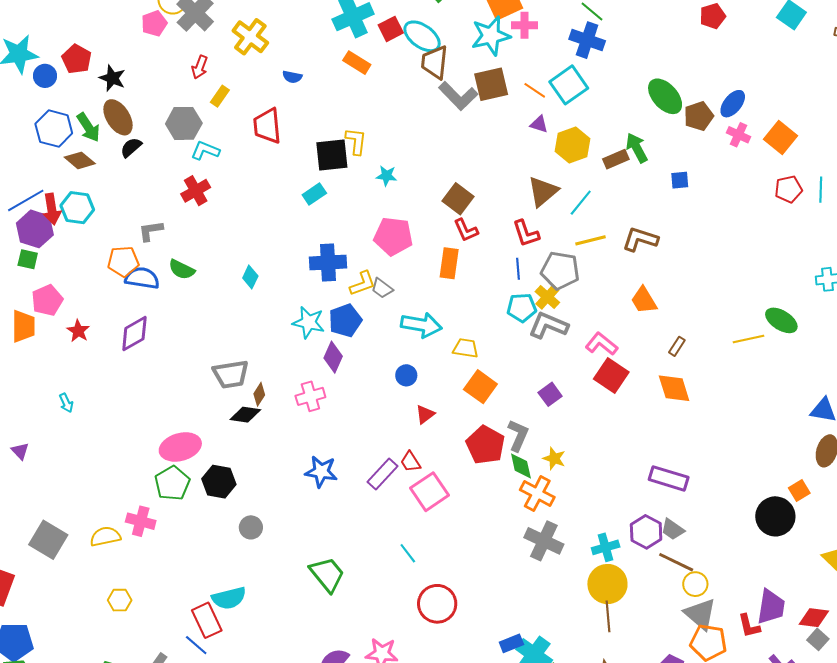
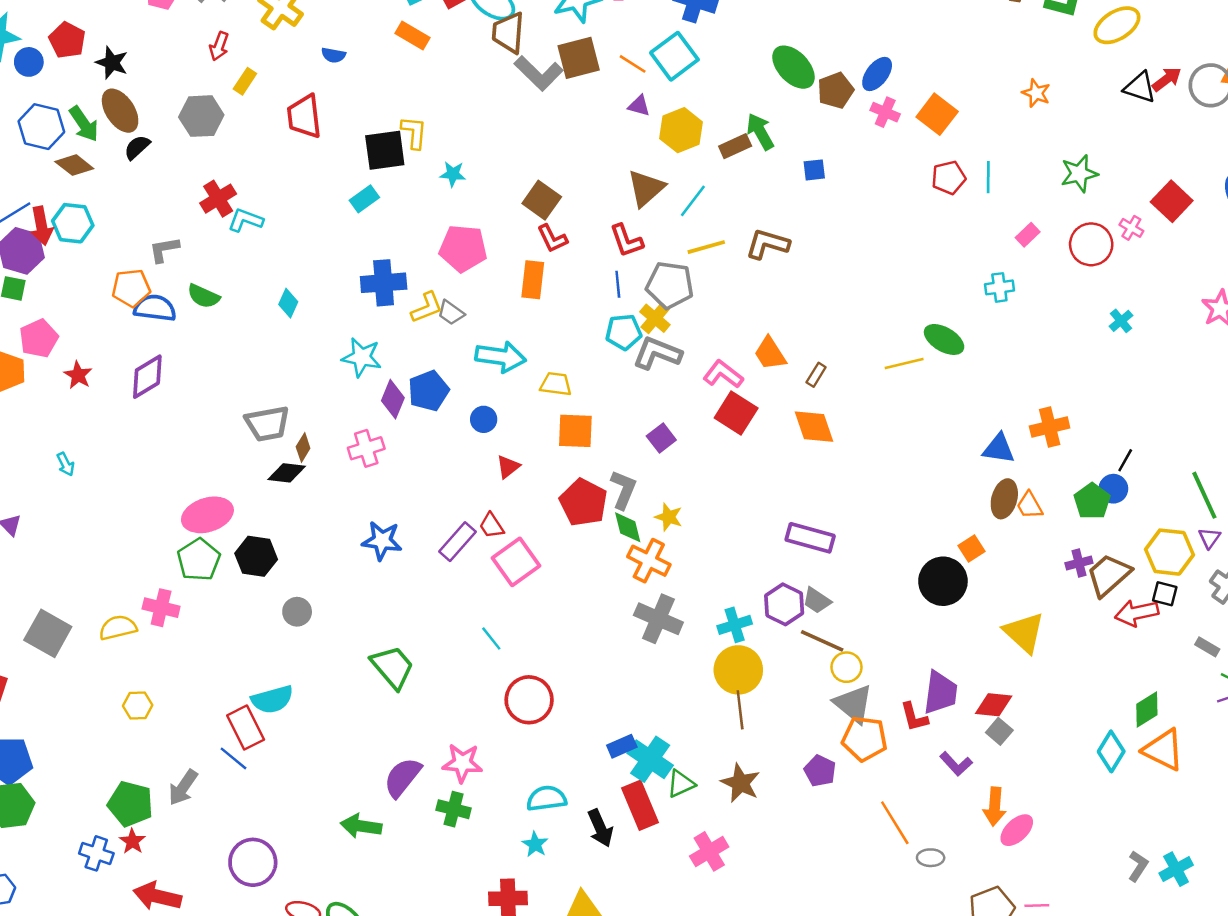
cyan L-shape: (205, 151) -> (245, 220), moved
orange trapezoid: (644, 300) -> (770, 353), moved
blue pentagon: (345, 320) -> (429, 391), moved
orange square: (480, 387) -> (575, 431), turned -32

